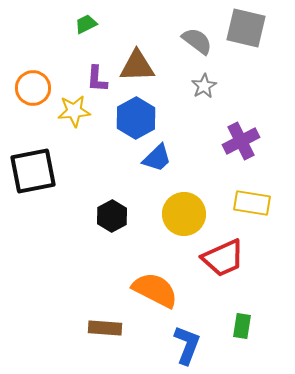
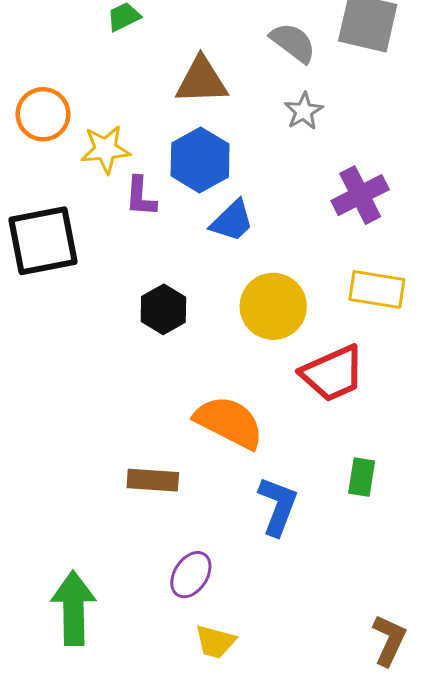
purple L-shape: (97, 79) -> (141, 197), moved

